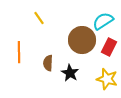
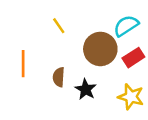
yellow line: (39, 18) -> (59, 26), moved
red rectangle: (109, 47) -> (133, 58), turned 30

